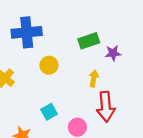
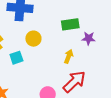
red arrow: (106, 107) -> (74, 82), turned -140
cyan square: (49, 112) -> (16, 58), moved

